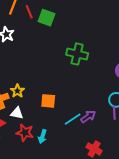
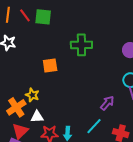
orange square: (48, 101) -> (50, 66), moved
cyan line: (73, 119) -> (94, 126), moved

